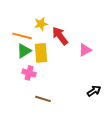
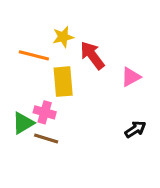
green triangle: (24, 51) -> (23, 123), moved
black arrow: (94, 91) -> (135, 129), moved
brown line: (43, 99) -> (46, 138), moved

